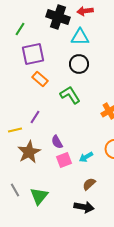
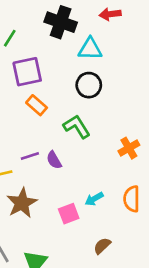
red arrow: (85, 11) -> (110, 14), moved
purple line: (35, 117) -> (30, 156), turned 40
purple semicircle: (57, 142) -> (54, 160), moved
cyan arrow: (86, 157) -> (94, 199), moved

